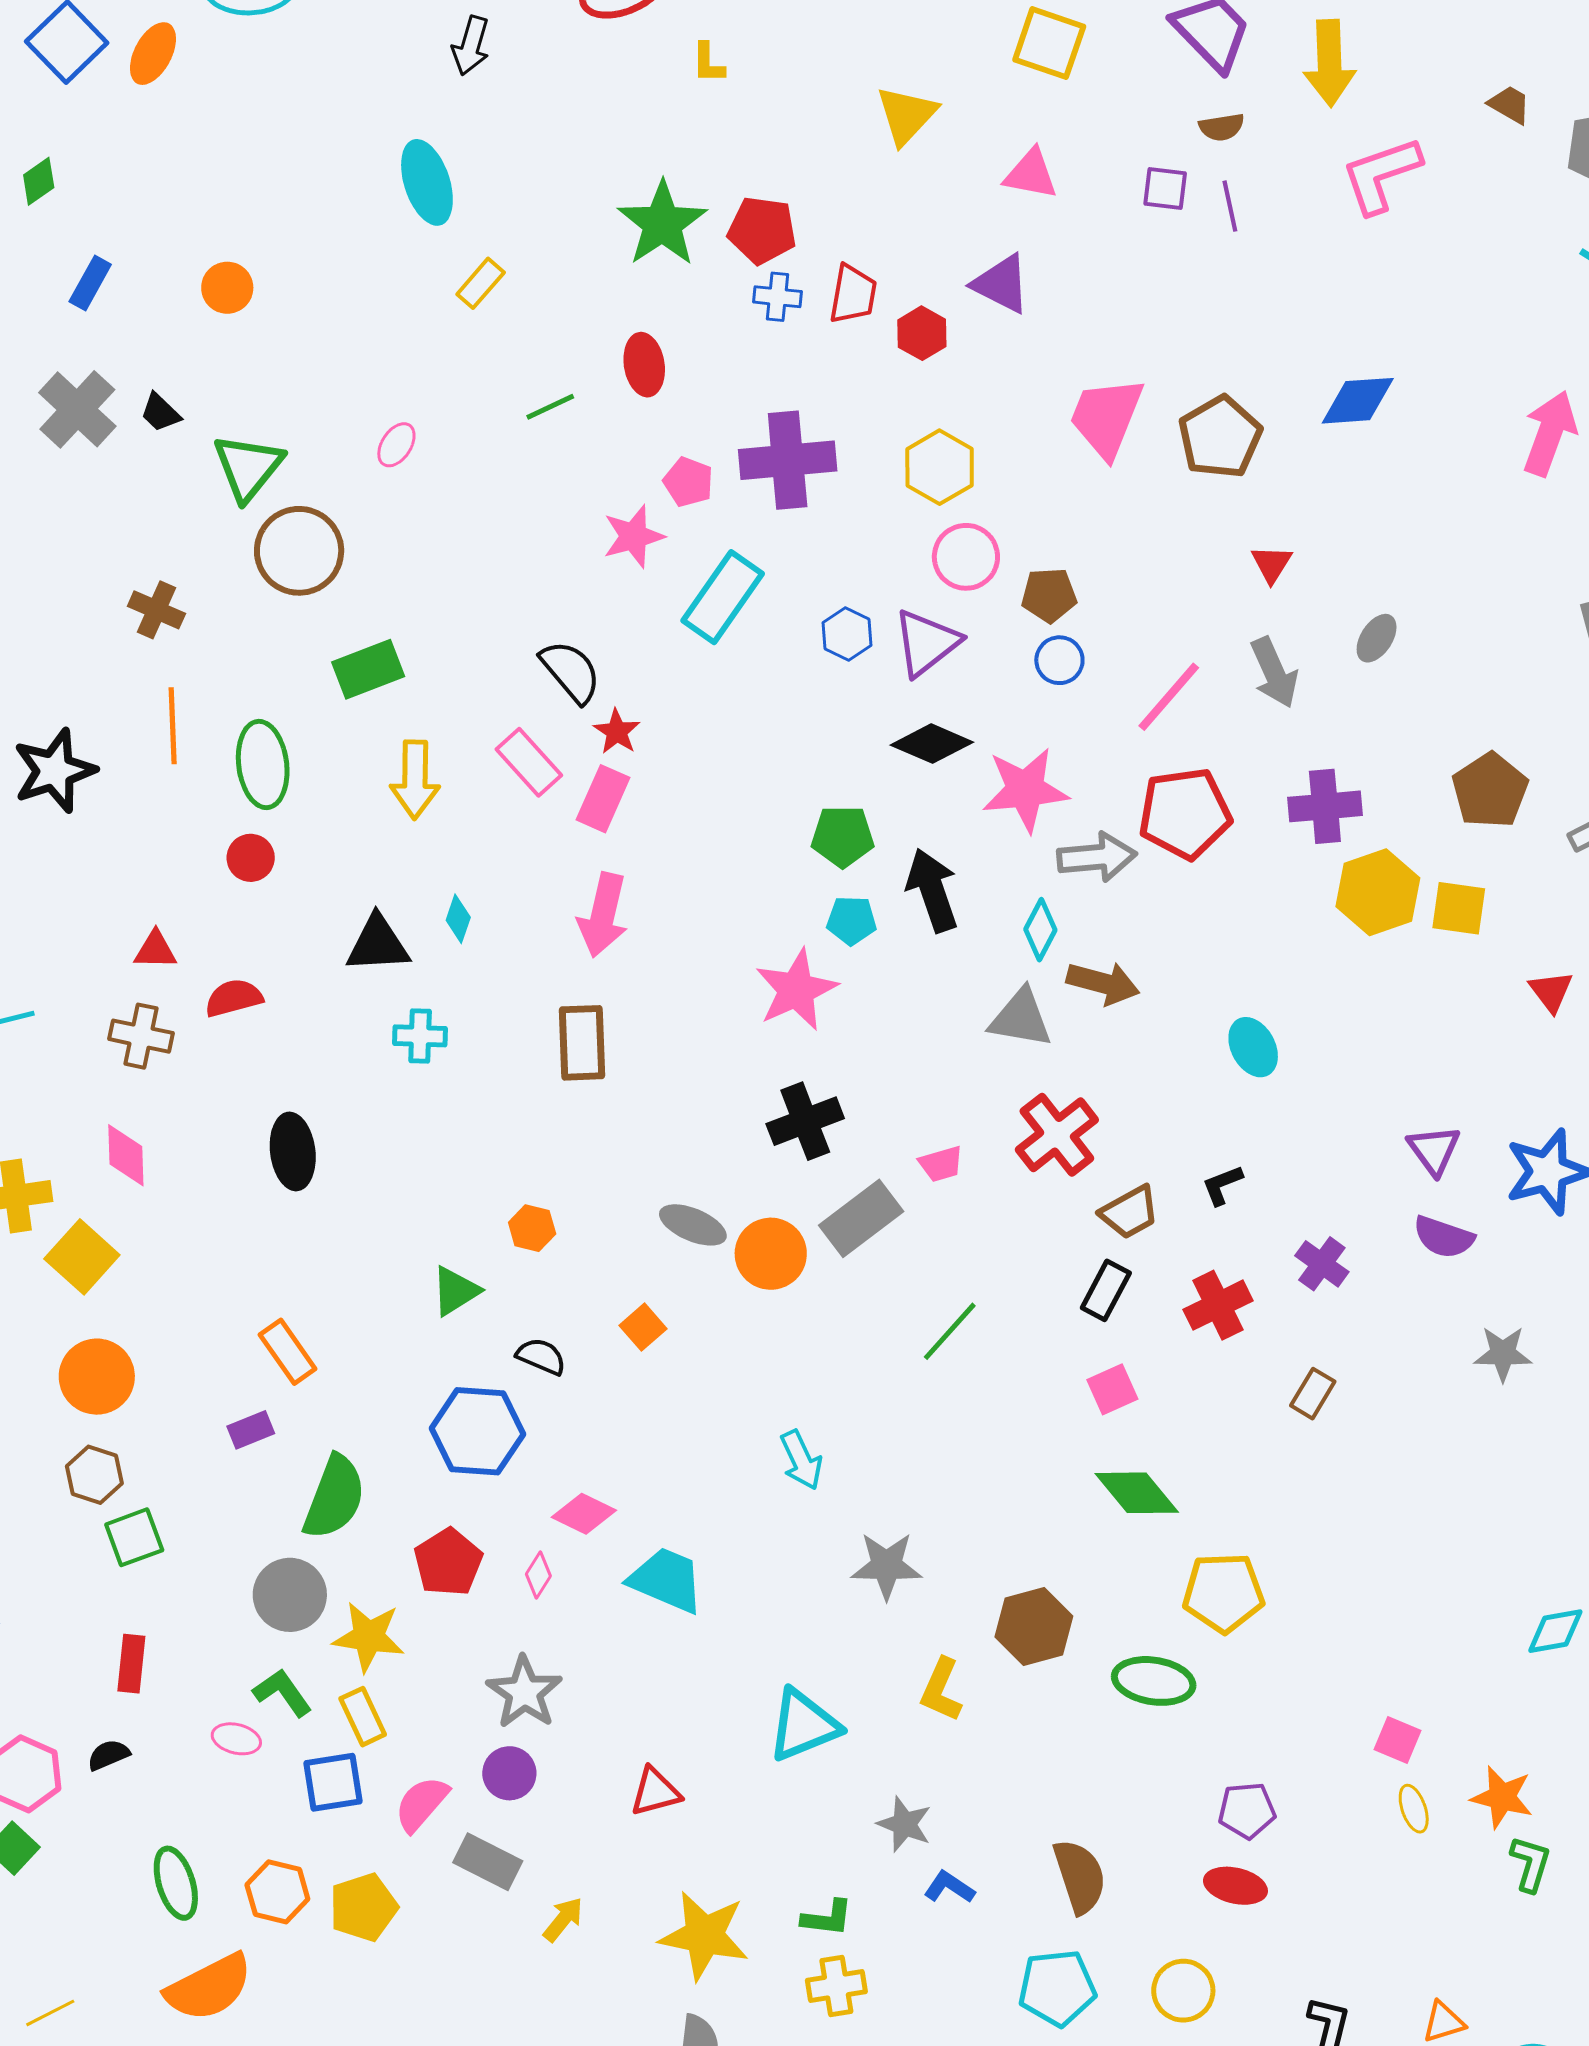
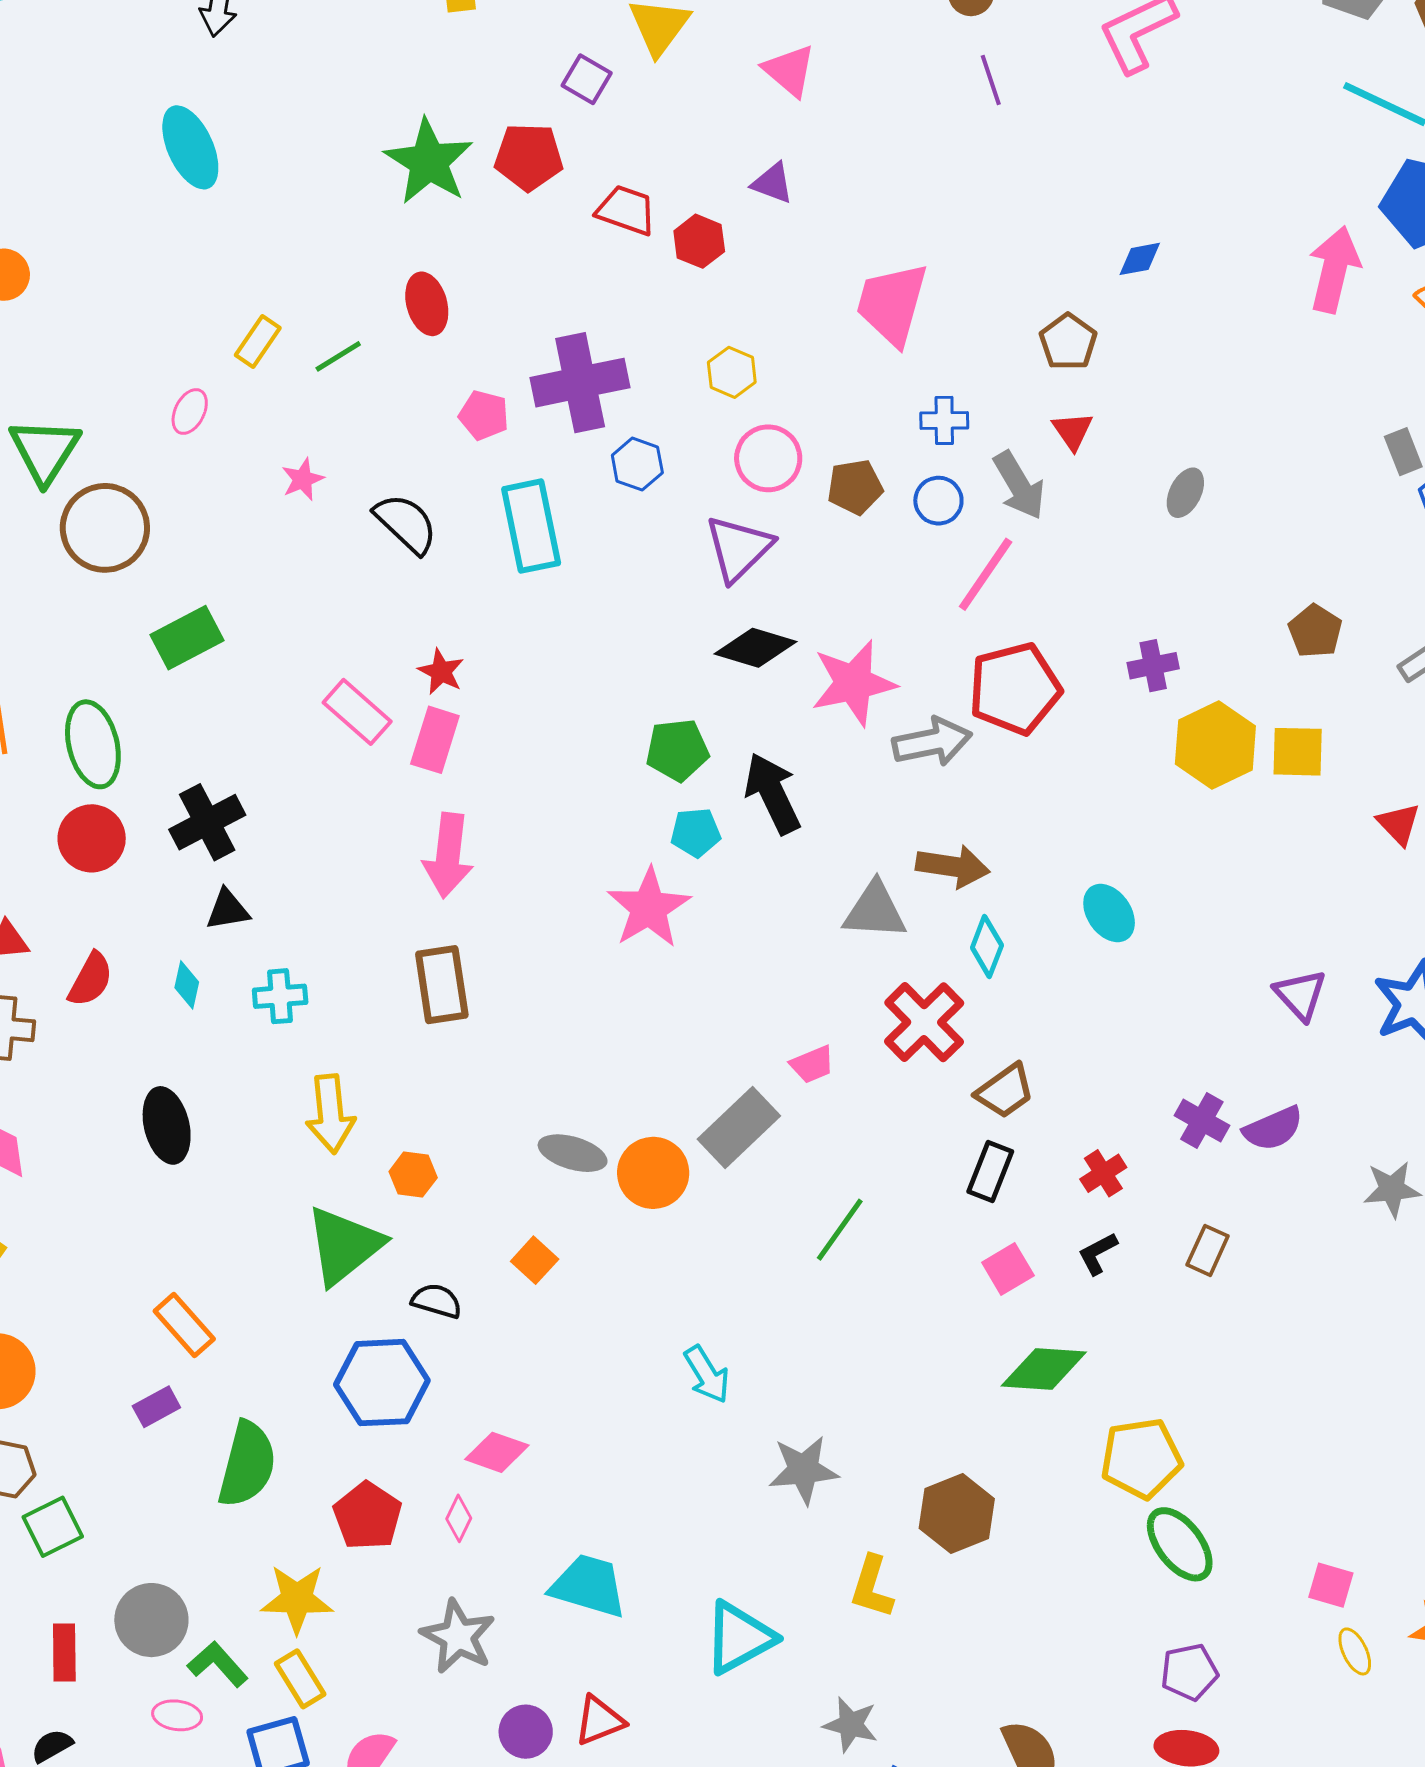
pink triangle: (1031, 174) -> (789, 71), turned 36
purple square: (1165, 188) -> (587, 79), moved, turned 30
yellow rectangle: (481, 283) -> (258, 342), moved
purple triangle: (1001, 284) -> (773, 183), size x0.7
red trapezoid: (853, 294) -> (626, 210), turned -74
blue cross: (777, 297) -> (944, 420), moved
blue diamond: (1358, 401) -> (1140, 259), size x0.6
brown pentagon: (1220, 437) -> (1068, 342), moved, size x0.7
yellow hexagon: (940, 467) -> (732, 372), size x0.7
pink star: (633, 536) -> (303, 479), moved, size x0.7
cyan rectangle: (723, 597) -> (531, 526), turned -40
blue hexagon: (847, 634) -> (637, 464), moved
blue circle: (1059, 660) -> (938, 501), moved
black semicircle: (571, 671) -> (406, 524), moved
gray arrow: (1274, 673) -> (1019, 485), moved
yellow arrow: (415, 780) -> (330, 1114), moved
brown pentagon: (1490, 790) -> (1315, 631), size x0.7
purple cross: (1325, 806) -> (1153, 666), size x0.7
red circle: (251, 858) -> (92, 838), size x1.4
cyan diamond: (458, 919) -> (187, 985), moved
cyan diamond: (1040, 930) -> (987, 946), moved
black triangle: (378, 944) -> (228, 910), size x0.7
red semicircle: (234, 998) -> (91, 979), turned 140
black cross: (805, 1121) -> (207, 822), moved
black L-shape: (1222, 1185) -> (1098, 1253), moved
purple semicircle: (1444, 1237) -> (1273, 1129), moved, turned -36
green triangle: (455, 1291) -> (344, 1246), size x1.6
red cross: (1218, 1305) -> (1103, 1173), size x0.7
green diamond: (1137, 1493) -> (1044, 1369), turned -40
cyan trapezoid: (666, 1580) -> (589, 1586), moved
gray circle: (290, 1595) -> (151, 1620), moved
green ellipse: (1154, 1681) -> (1180, 1544), moved, turned 50
purple circle: (509, 1773) -> (526, 1732), moved

